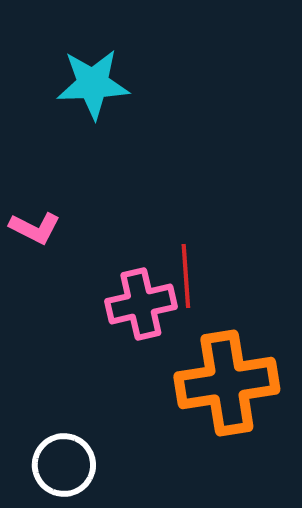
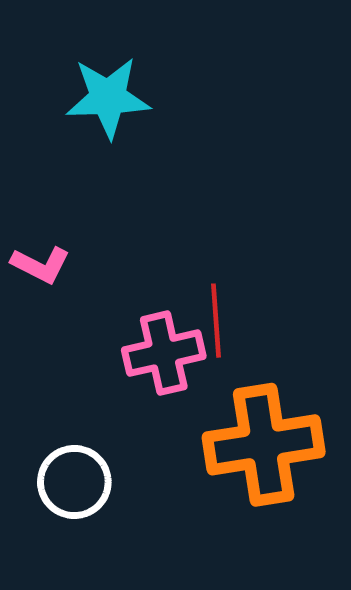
white circle: (64, 465) -> (74, 482), moved

